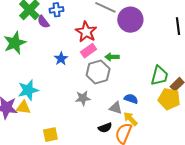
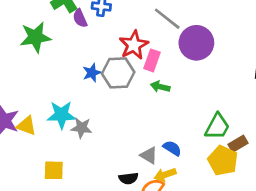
pink rectangle: (88, 51) -> (152, 60), moved, turned -49
gray hexagon: (98, 72) -> (118, 73), moved
cyan star: (28, 90) -> (61, 115), moved
gray star: (83, 98) -> (81, 128), moved
yellow arrow: (130, 119) -> (165, 175), turned -77

